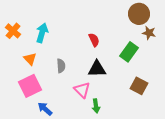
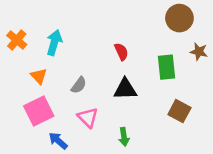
brown star: (149, 33) -> (199, 52), moved
green rectangle: (129, 52) -> (167, 67), turned -42
gray semicircle: (61, 66) -> (79, 85), turned 40
pink triangle: (82, 90) -> (88, 117), moved

